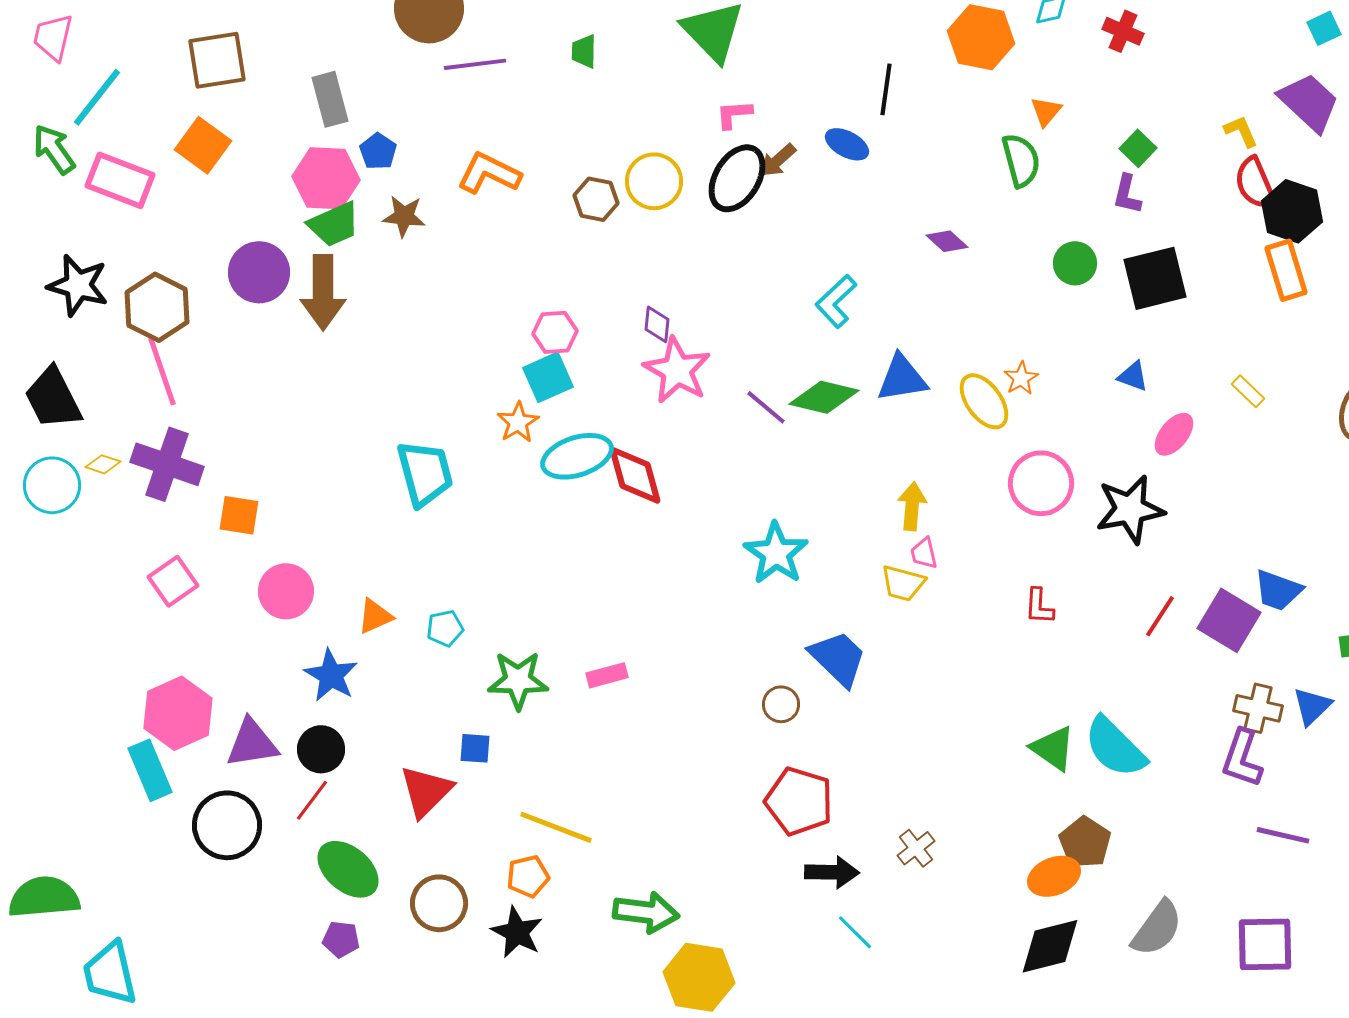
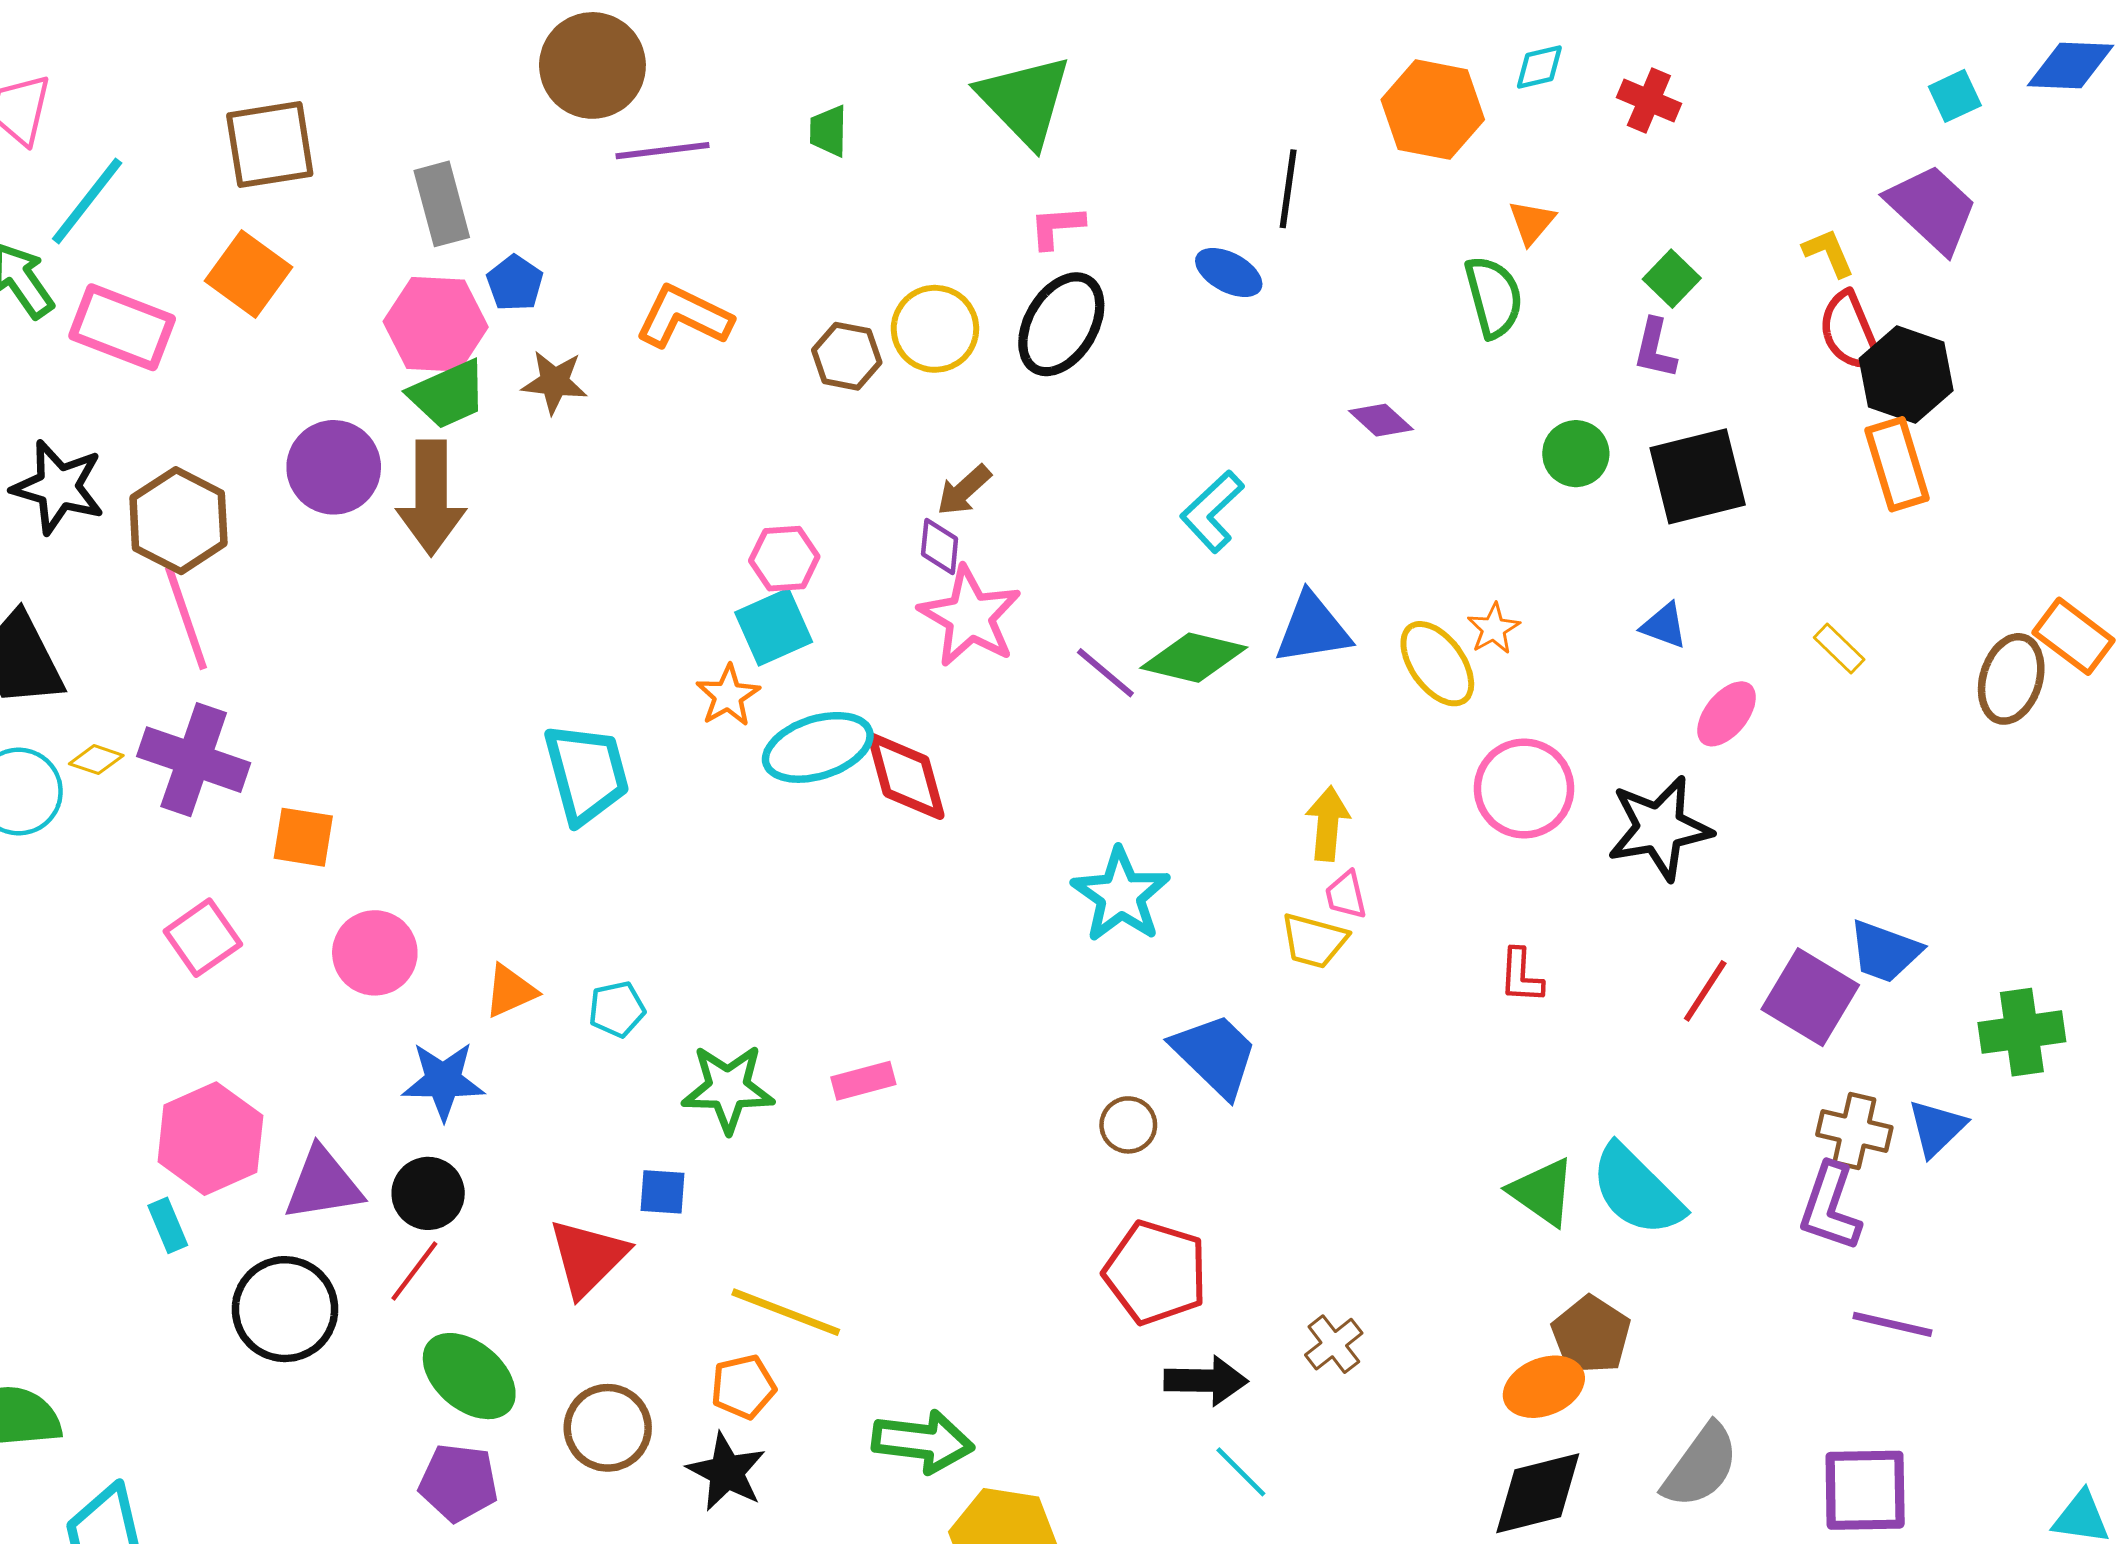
brown arrow: (778, 160) -> (964, 490), moved
blue star: (331, 675) -> (443, 1081), turned -30
cyan rectangle: (150, 770) -> (168, 1225), size x0.6
purple pentagon: (341, 939) -> (459, 1483), size x1.4

